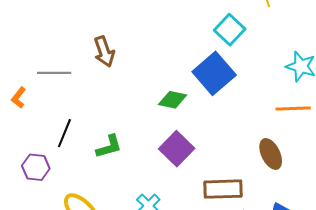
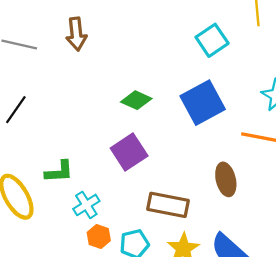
blue square: (214, 73) -> (203, 103), moved
green L-shape: (109, 147) -> (59, 172), moved

